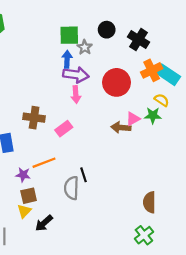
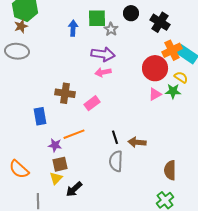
blue arrow: (67, 59) -> (73, 28), moved
red circle: (117, 82) -> (155, 68), moved
pink arrow: (76, 95) -> (103, 72), turned 84
brown arrow: (121, 128) -> (137, 142), moved
black line: (84, 175) -> (115, 137), moved
gray semicircle: (71, 188) -> (116, 161), moved

